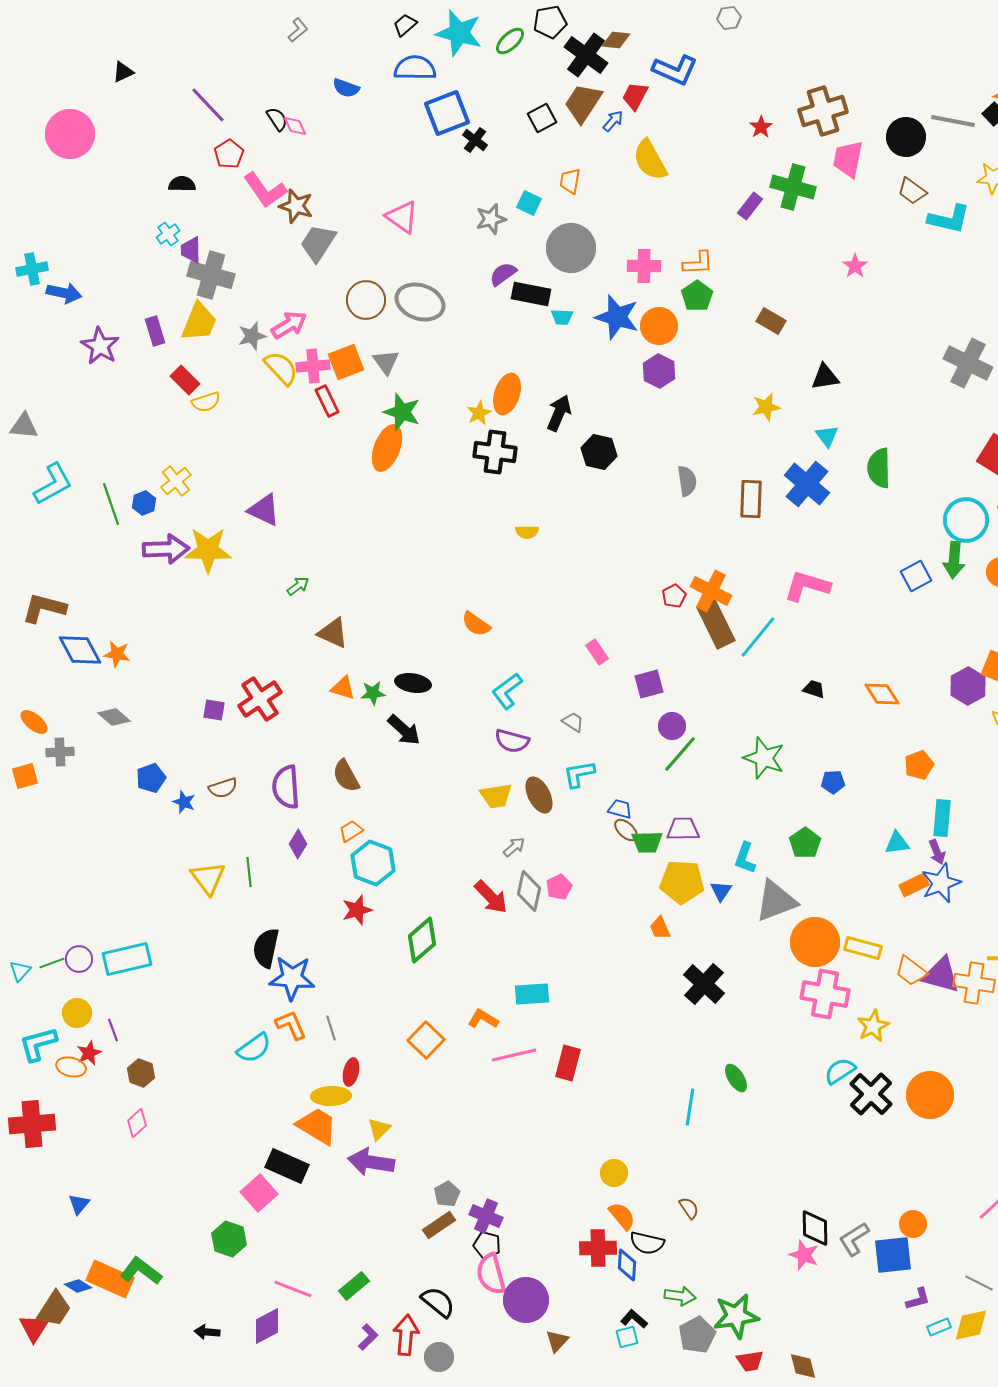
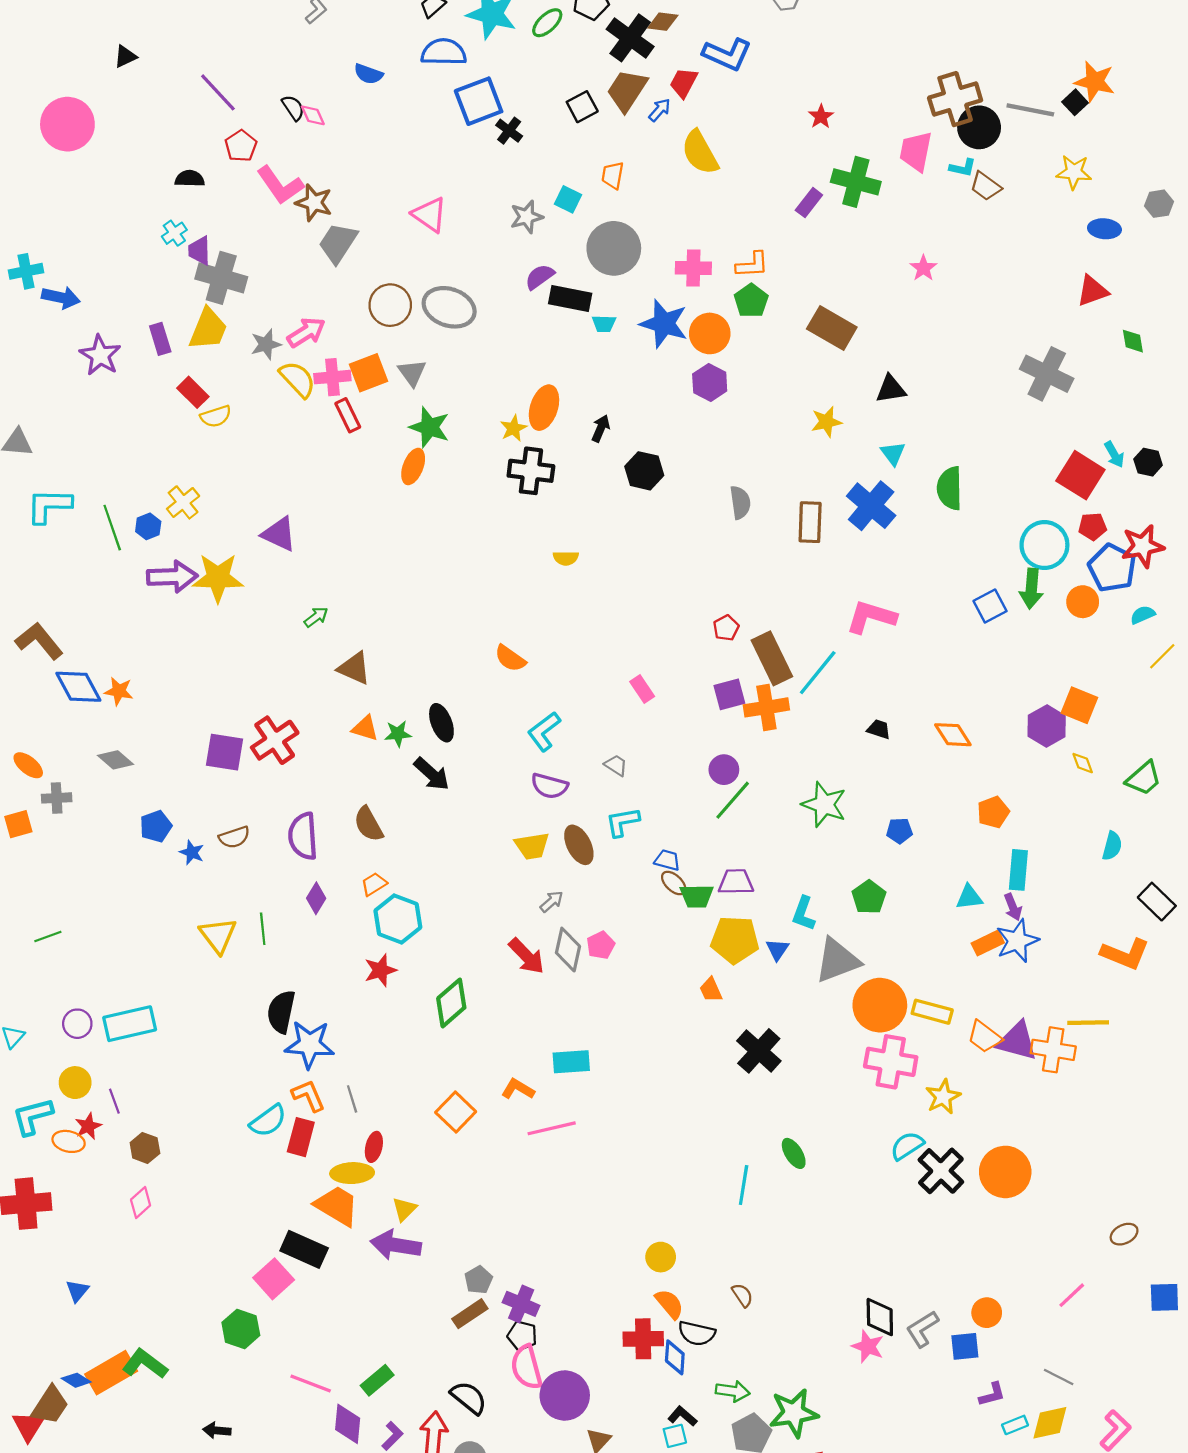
brown cross: (823, 111) -> (955, 99), moved
cyan L-shape: (949, 219) -> (963, 168), moved, size x0.6
brown rectangle: (771, 321) -> (832, 328), size x1.5
black arrow: (559, 413) -> (601, 428), size x0.7
orange ellipse: (387, 448) -> (413, 466), size x0.7
cyan L-shape: (53, 484) -> (49, 506), turned -150
orange cross: (711, 591) -> (766, 707), moved, turned -36
brown L-shape: (44, 608) -> (39, 641), turned 36
black ellipse: (413, 683) -> (441, 723), turned 60
purple square: (649, 684) -> (729, 694), moved
purple square: (214, 710) -> (224, 752), size x1.6
green line: (52, 963) -> (48, 936), moved
red rectangle: (568, 1063) -> (301, 1137), moved
blue square: (893, 1255) -> (965, 1346), size x0.7
orange rectangle: (110, 1279) -> (111, 1373), turned -54
purple diamond: (267, 1326) -> (348, 1424), moved, turned -57

